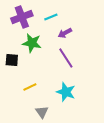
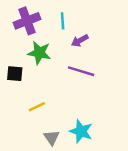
cyan line: (51, 17) -> (63, 21), turned -72
purple line: (66, 58) -> (81, 71), turned -40
cyan star: (66, 92) -> (81, 131), moved

